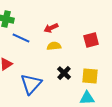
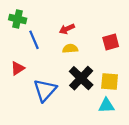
blue line: (21, 38) -> (34, 40), turned 42
black cross: (64, 73) -> (81, 78), size x1.6

